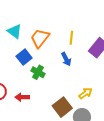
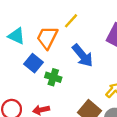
yellow line: (71, 38) -> (71, 21), moved, turned 48
blue arrow: (66, 59) -> (83, 55), size x1.5

